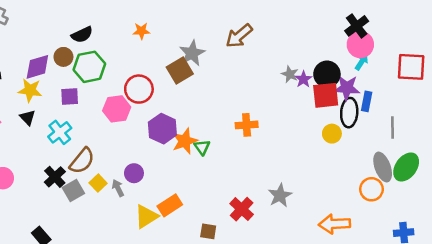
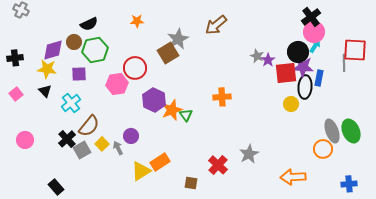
black circle: (327, 74) -> (298, 52), moved
gray line: (393, 127) -> (344, 63), moved
green ellipse: (406, 167) -> (351, 131), turned -60

